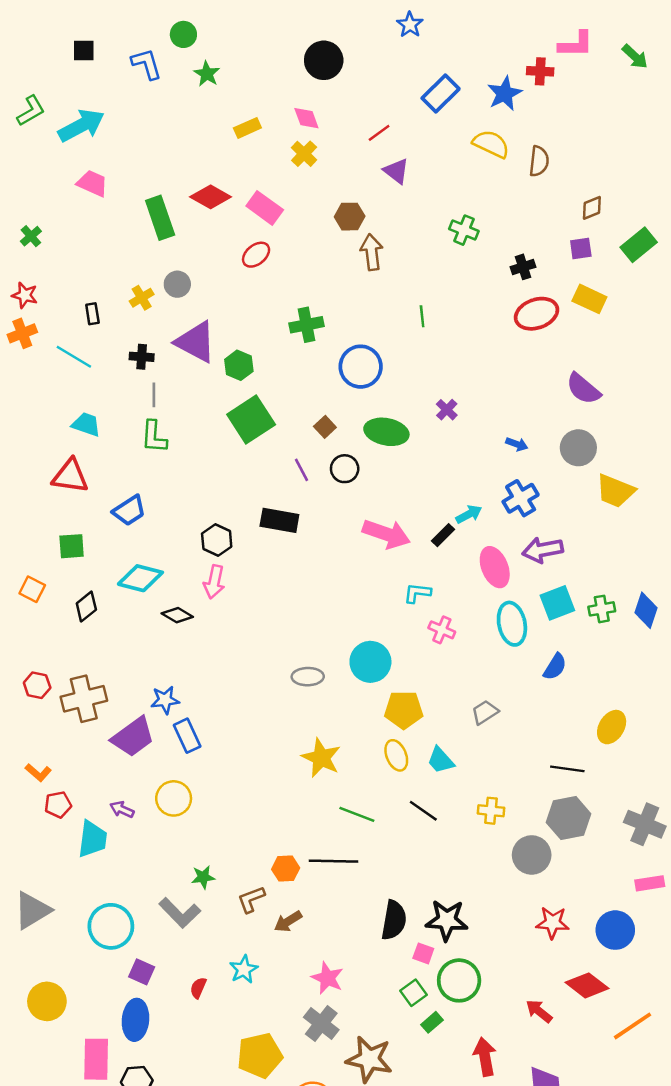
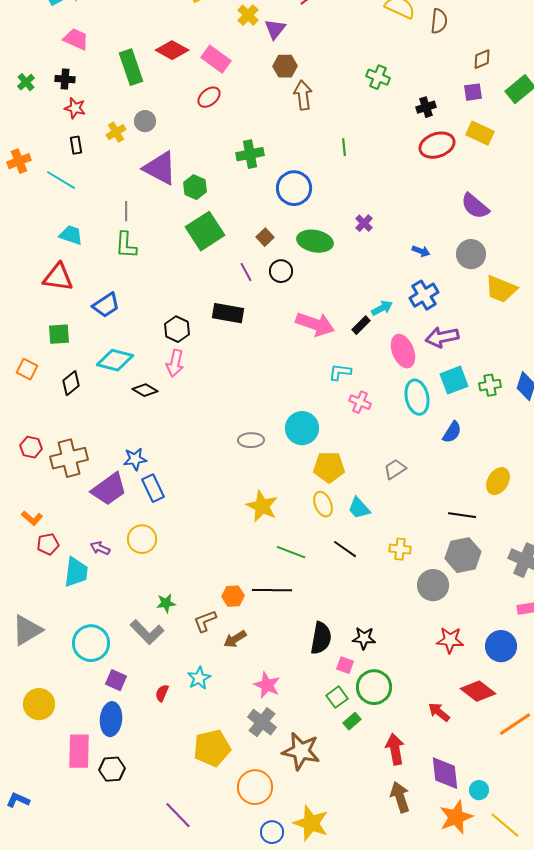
purple triangle: (396, 171) -> (275, 29), moved, turned 30
red star: (25, 295) -> (75, 108), moved
black cross: (142, 357) -> (65, 79), moved
black star: (447, 920) -> (364, 638), size x0.7

